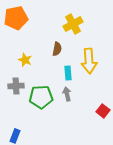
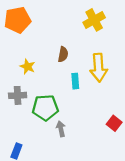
yellow cross: (73, 24) -> (94, 20), moved
gray arrow: (67, 94) -> (61, 129), moved

